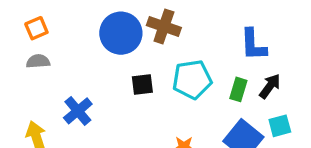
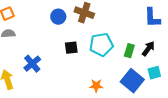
blue circle: (121, 33) -> (58, 17), size x0.6
blue L-shape: (253, 45) -> (152, 18), moved

